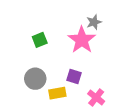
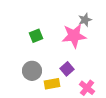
pink star: (82, 40) -> (74, 36), turned 30
purple square: (74, 76) -> (67, 69), turned 32

